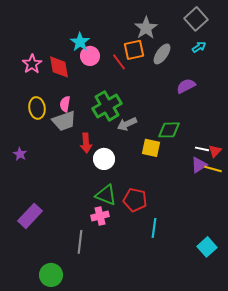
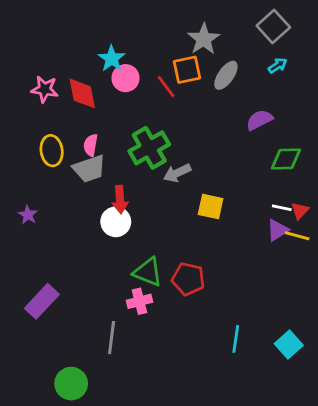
pink star: (32, 64) -> (45, 89), turned -30
green diamond: (169, 130) -> (286, 159), moved
white circle: (104, 159) -> (116, 222), moved
cyan line: (154, 228) -> (236, 339), moved

